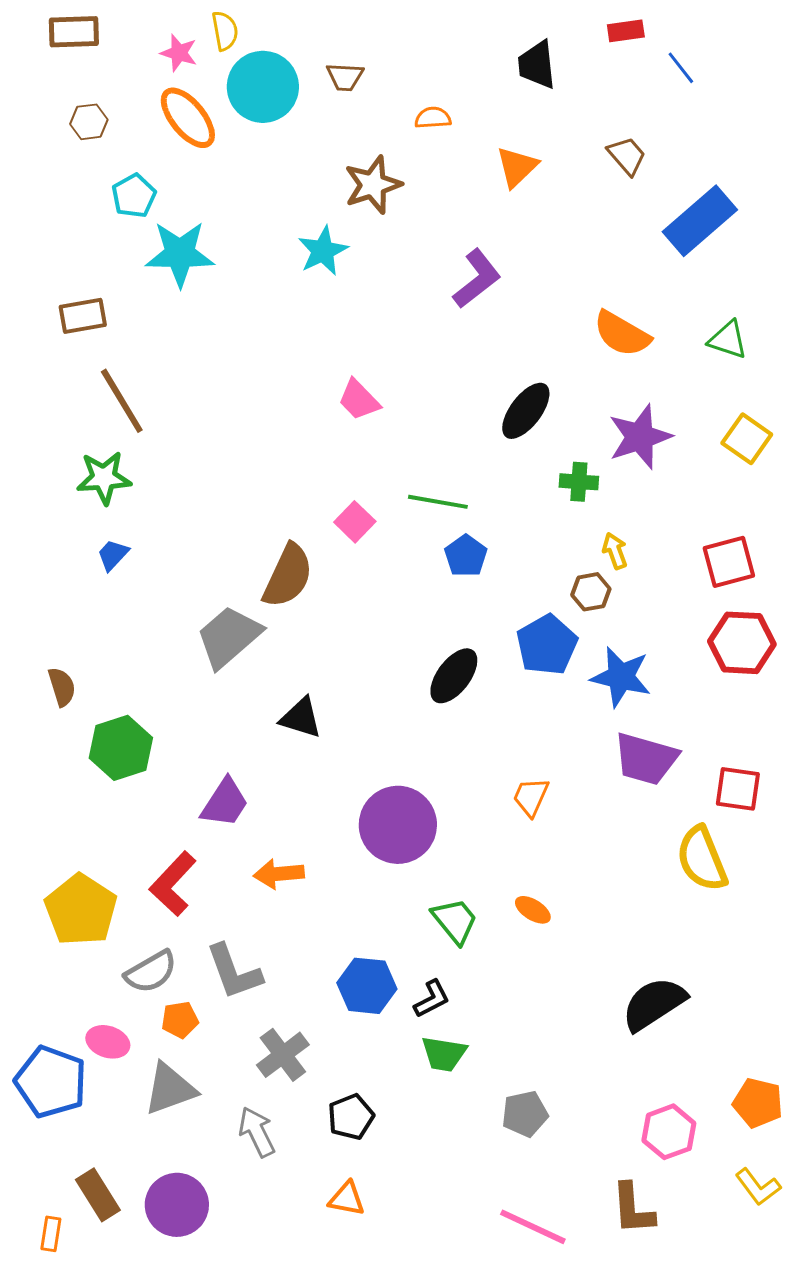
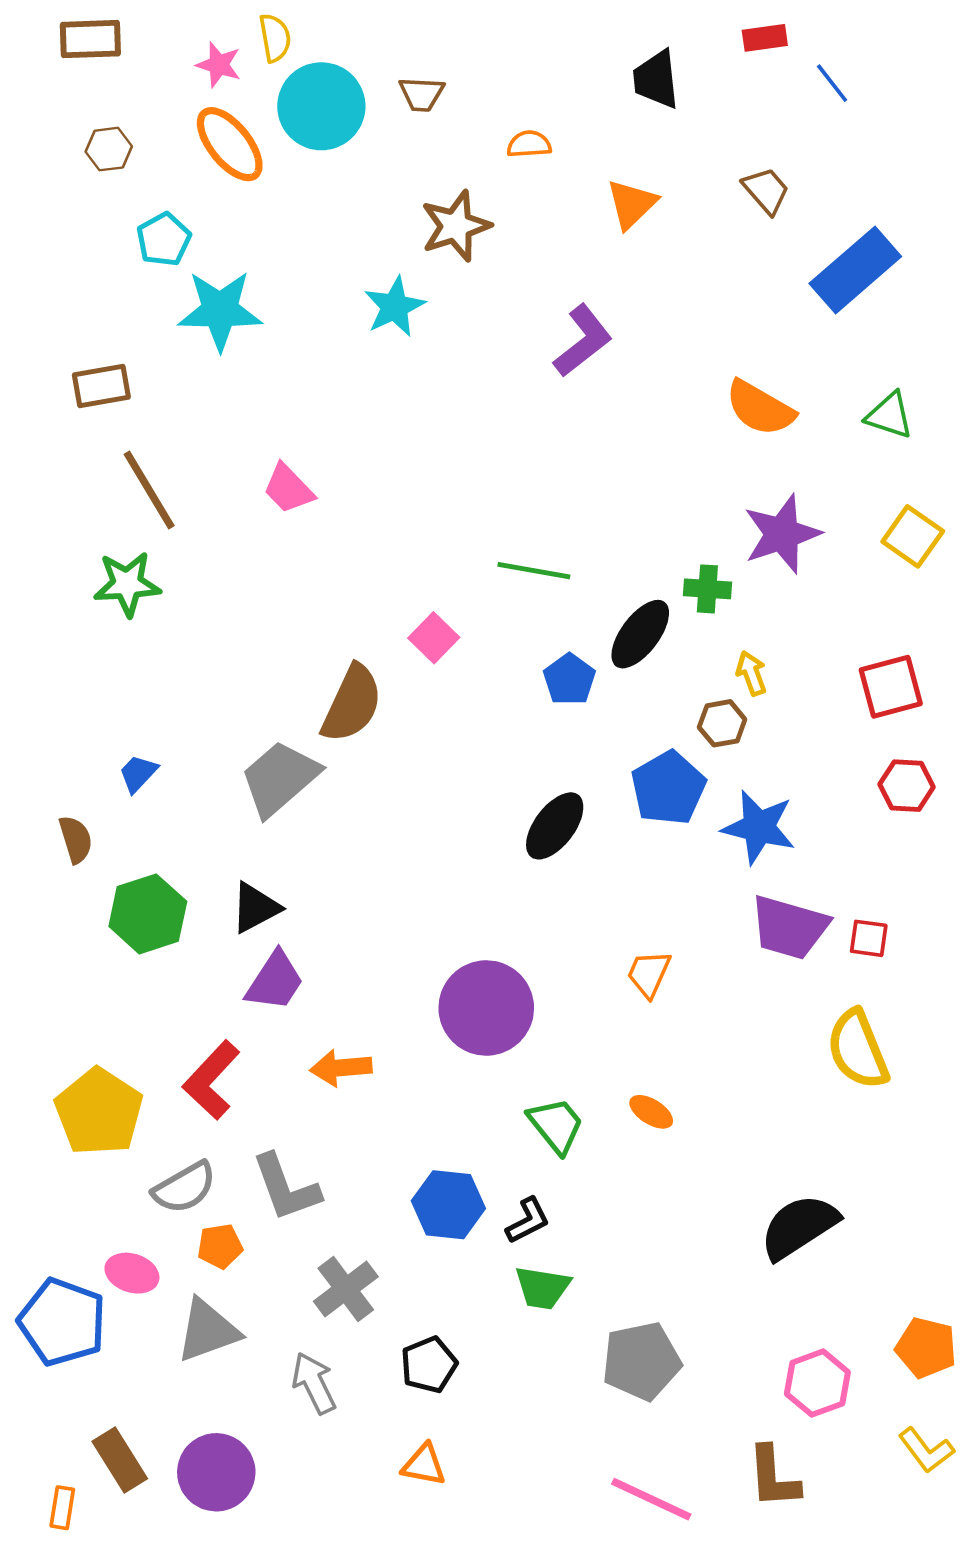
pink trapezoid: (359, 400) -> (288, 489), moved
black ellipse: (526, 411) -> (640, 634), moved
green line: (438, 502) -> (534, 571), moved
blue trapezoid: (113, 555) -> (138, 773), moved
red hexagon: (742, 643) -> (907, 786), size x0.7
black triangle: (301, 718) -> (255, 908), moved, turned -45
red square: (738, 789) -> (869, 938), moved, size x0.7
gray pentagon: (525, 1114) -> (641, 1361), size x1.4

